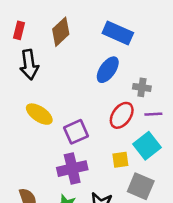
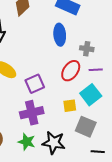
blue ellipse: (108, 70) -> (60, 35), turned -40

